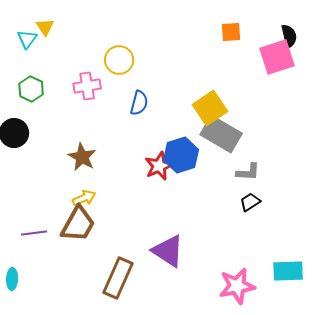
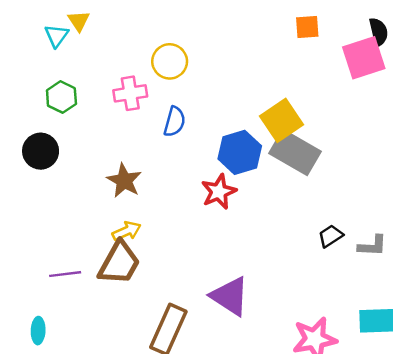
blue semicircle: (139, 103) -> (175, 122), moved
blue hexagon: (181, 155) -> (240, 152), moved
gray L-shape: (248, 172) -> (372, 246), moved

